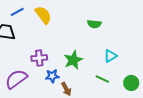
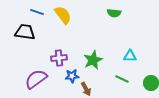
blue line: (17, 12) -> (37, 12), turned 48
green semicircle: (94, 24) -> (114, 13), moved
cyan triangle: (110, 56) -> (130, 56), turned 32

